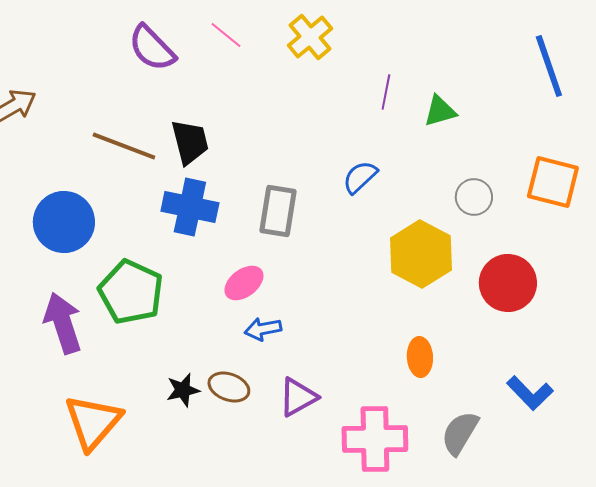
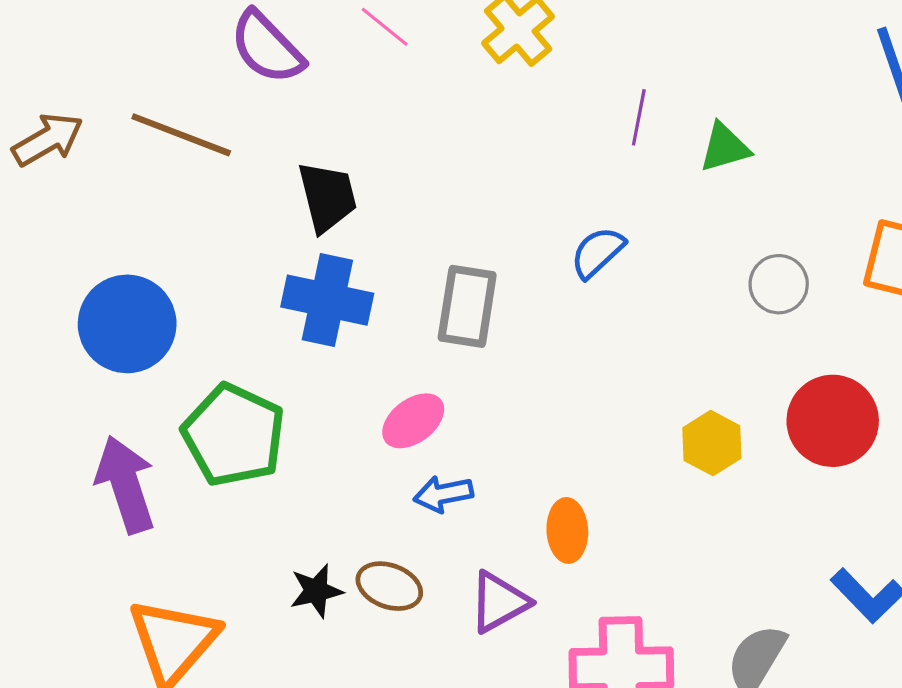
brown line: (124, 146) -> (181, 135), moved
yellow hexagon: (421, 254) -> (712, 443), moved, size x0.6
orange ellipse: (420, 357) -> (567, 530), moved

